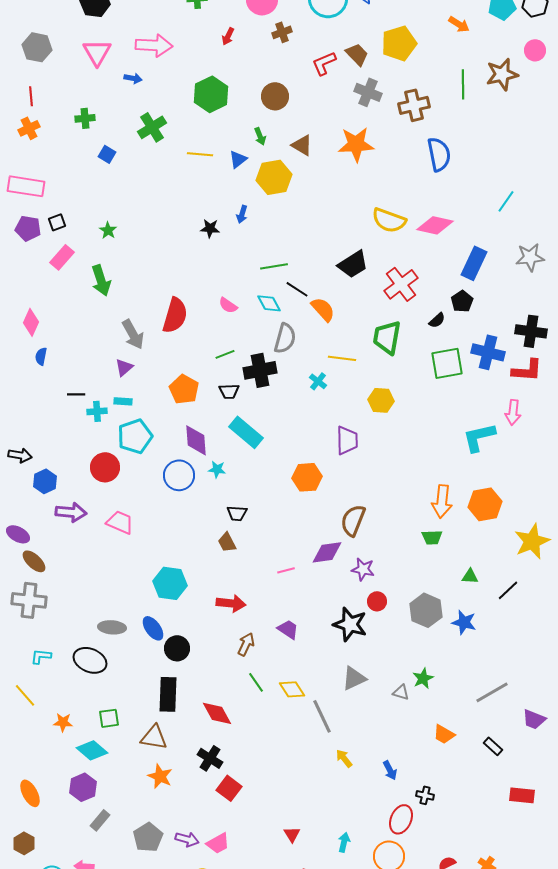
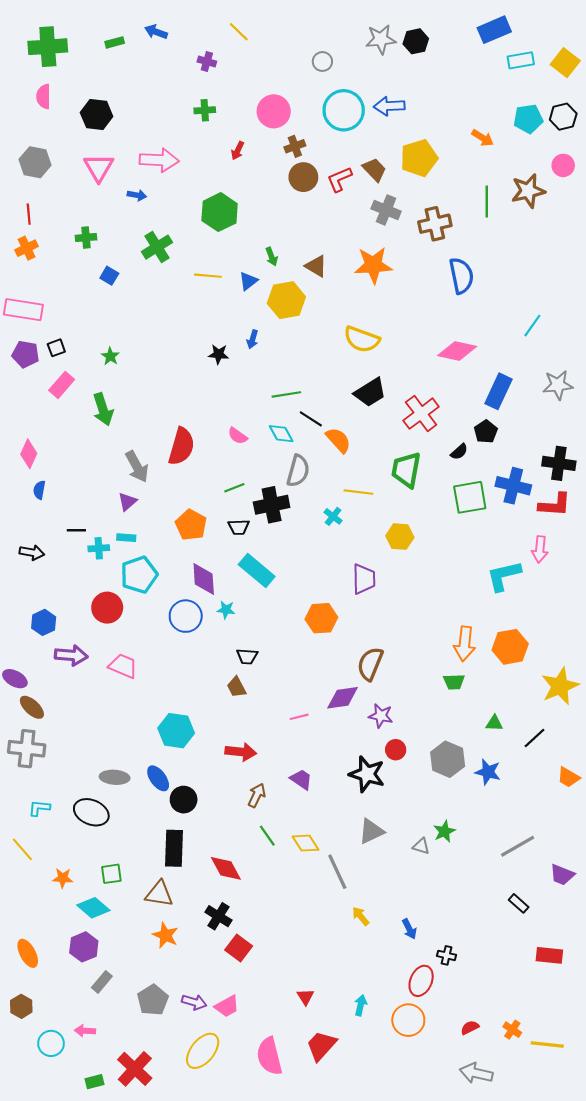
brown circle: (275, 96) -> (303, 177), moved
yellow semicircle: (389, 220) -> (362, 339), moved
black arrow: (20, 455) -> (32, 552), moved
orange trapezoid: (444, 734) -> (568, 777), moved

